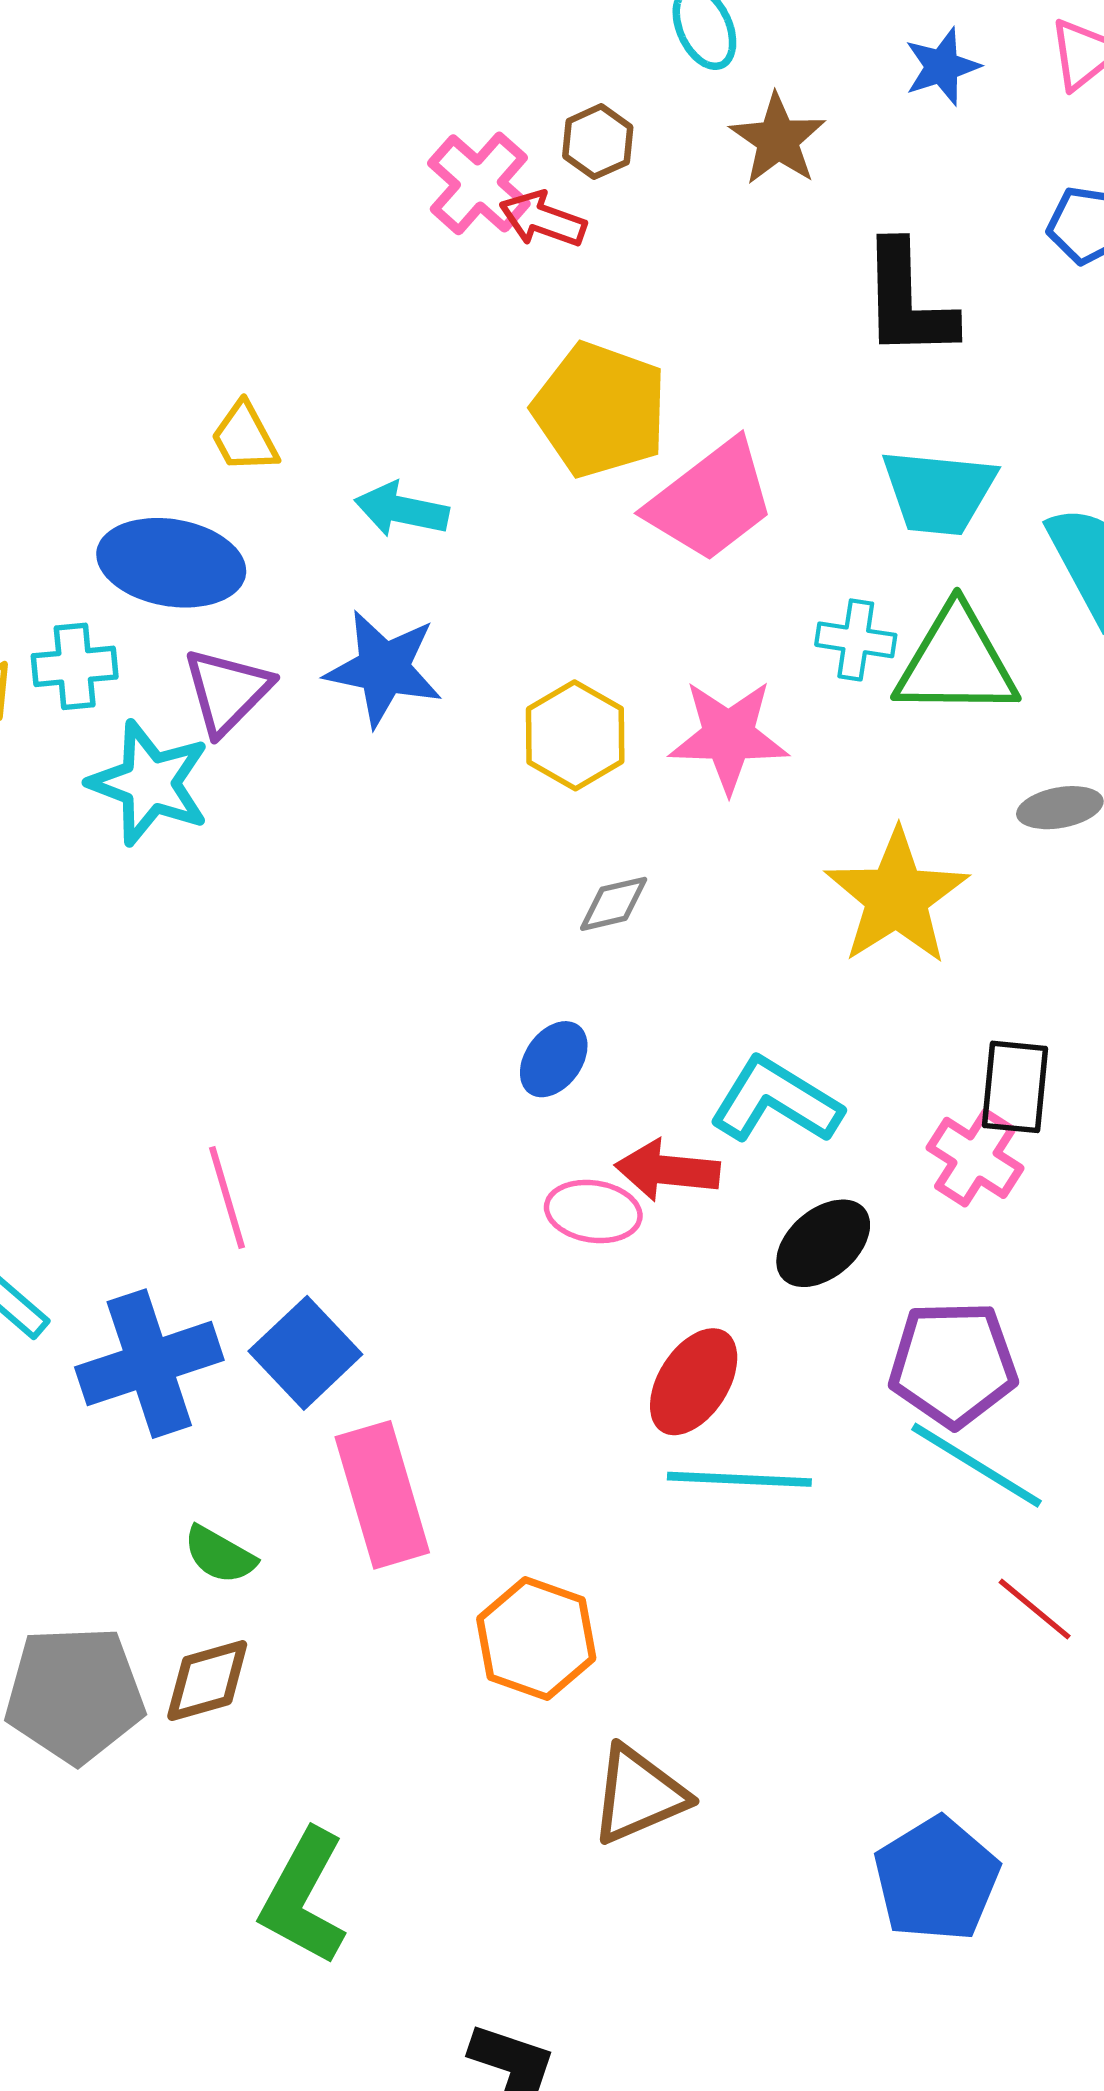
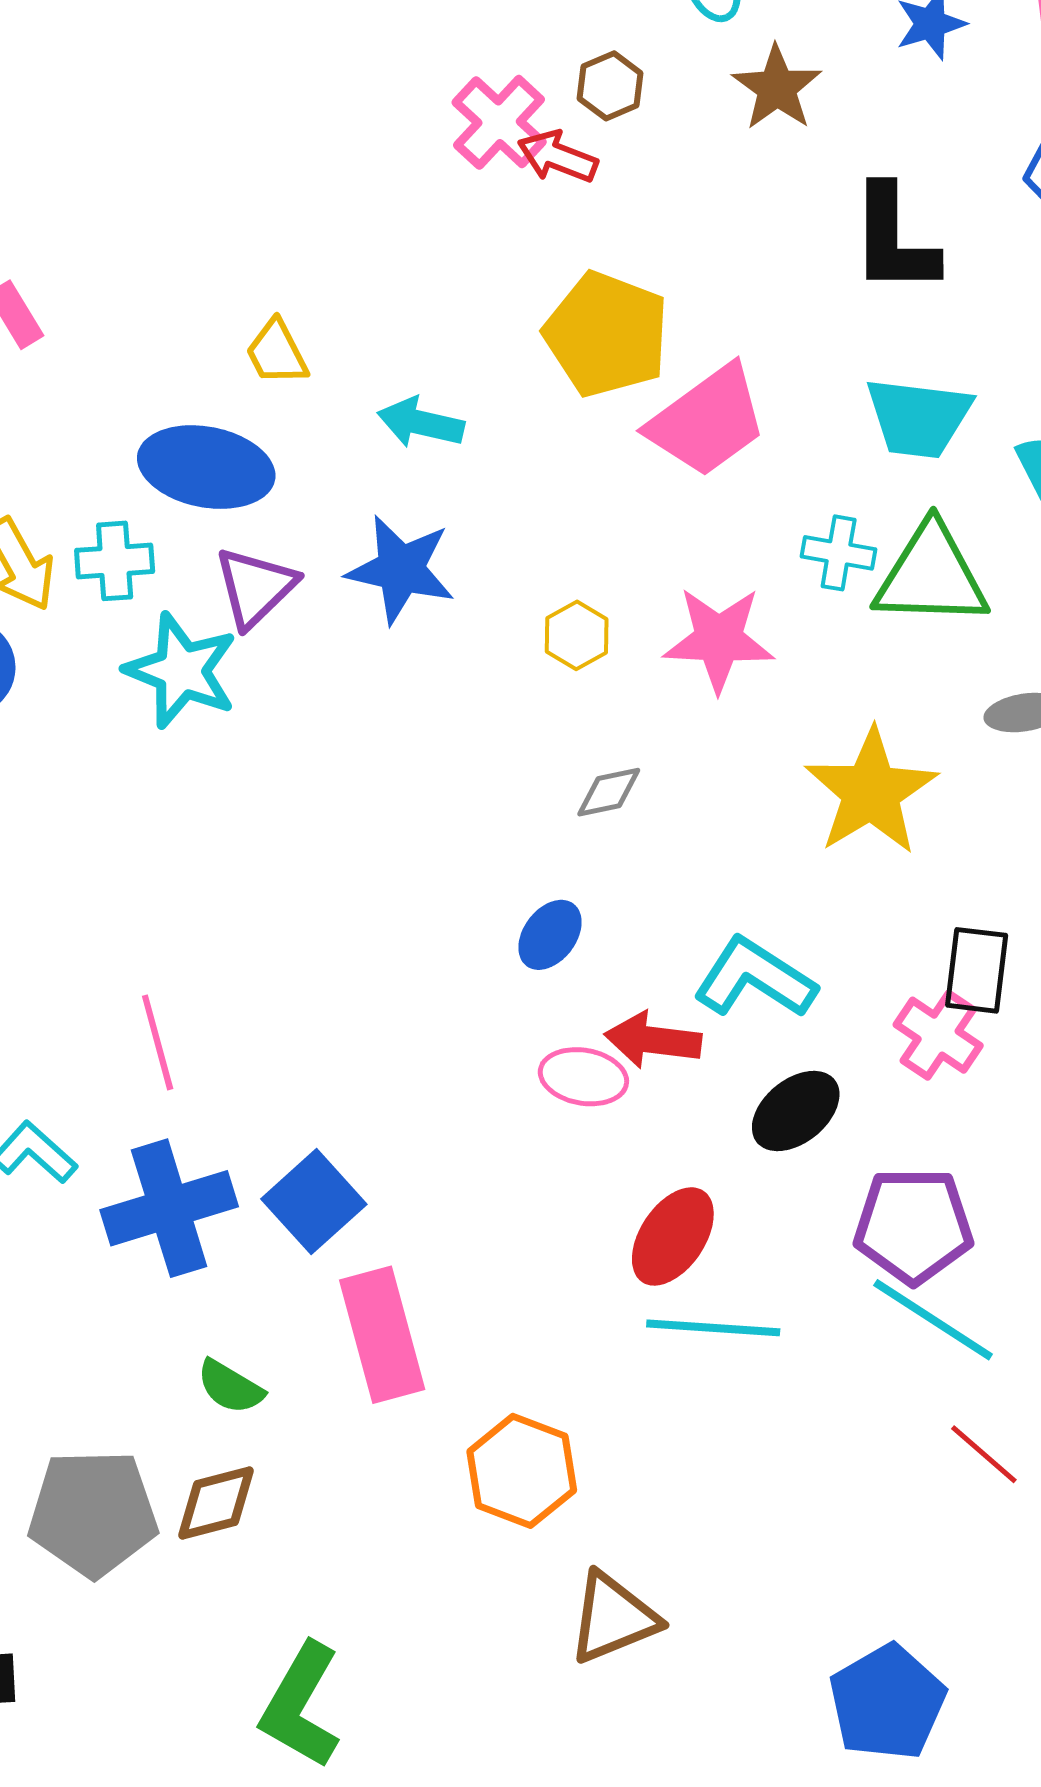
yellow hexagon: (575, 735) -> (577, 635), size x0.7
pink line: (227, 1197) -> (158, 1042), moved

